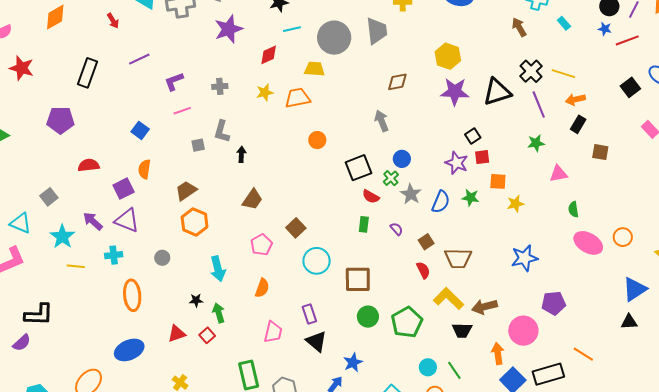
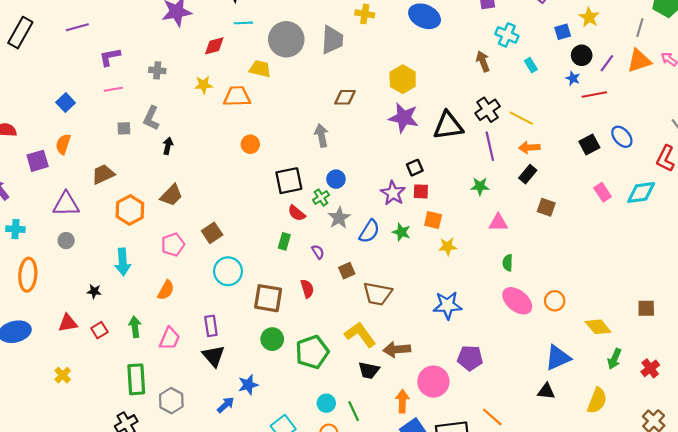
purple triangle: (127, 220) -> (66, 204), moved, turned -32
orange hexagon: (195, 222) -> (130, 210), moved
red semicircle: (423, 270) -> (307, 289), moved
green arrow: (219, 313) -> (135, 327), moved

